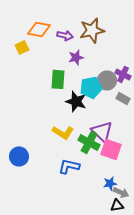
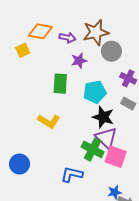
gray circle: (107, 80) -> (111, 51), moved
black star: (76, 101) -> (103, 117), moved
yellow L-shape: (63, 132) -> (49, 121), moved

